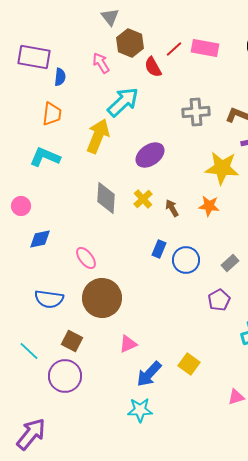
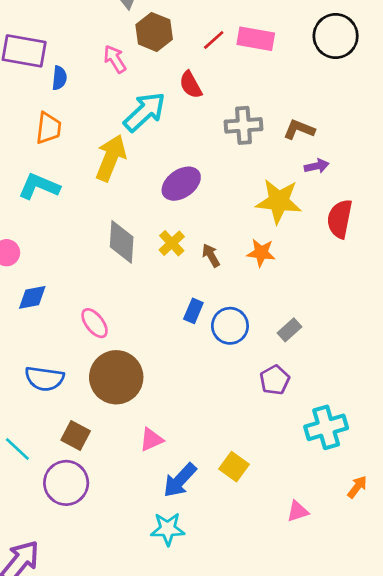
red semicircle: (153, 67) -> (191, 85), moved

